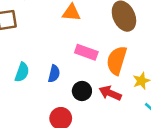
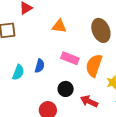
blue semicircle: (54, 74) -> (40, 66), moved
red arrow: (110, 93) -> (89, 101), moved

